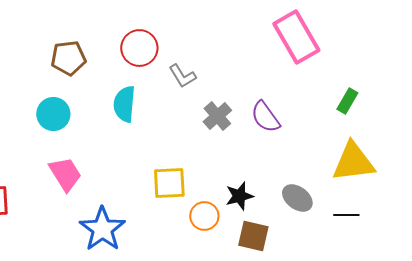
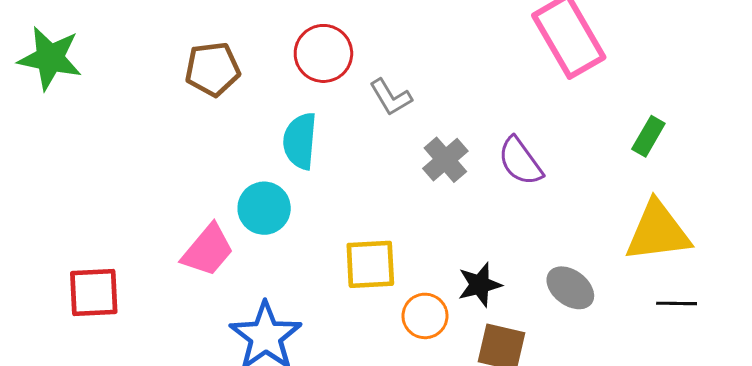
cyan circle: (53, 114) -> (264, 208), moved
pink trapezoid: (65, 174) -> (208, 250), turned 72
black line: (346, 215) -> (677, 303), moved

